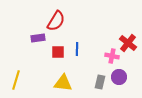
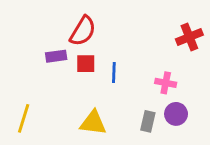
red cross: (128, 43) -> (189, 37), moved, turned 30
red square: (58, 52) -> (86, 64), moved

